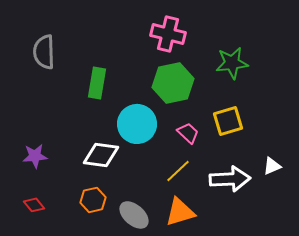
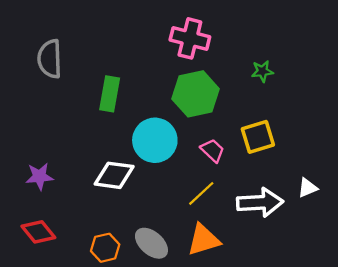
green star: (232, 63) -> (262, 71), size x0.6
orange hexagon: (93, 200) -> (105, 248), moved
red diamond: (34, 205) -> (38, 232), size x1.4

